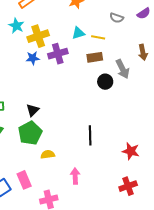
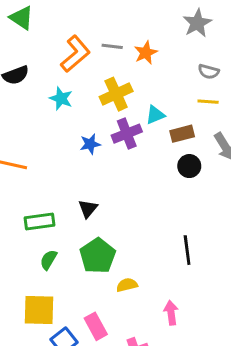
cyan triangle: (78, 33) -> (155, 115), moved
yellow cross: (38, 36) -> (116, 94), moved
yellow line: (98, 37) -> (208, 102), moved
black circle: (105, 82) -> (189, 166), moved
black triangle: (33, 110) -> (88, 209), moved

